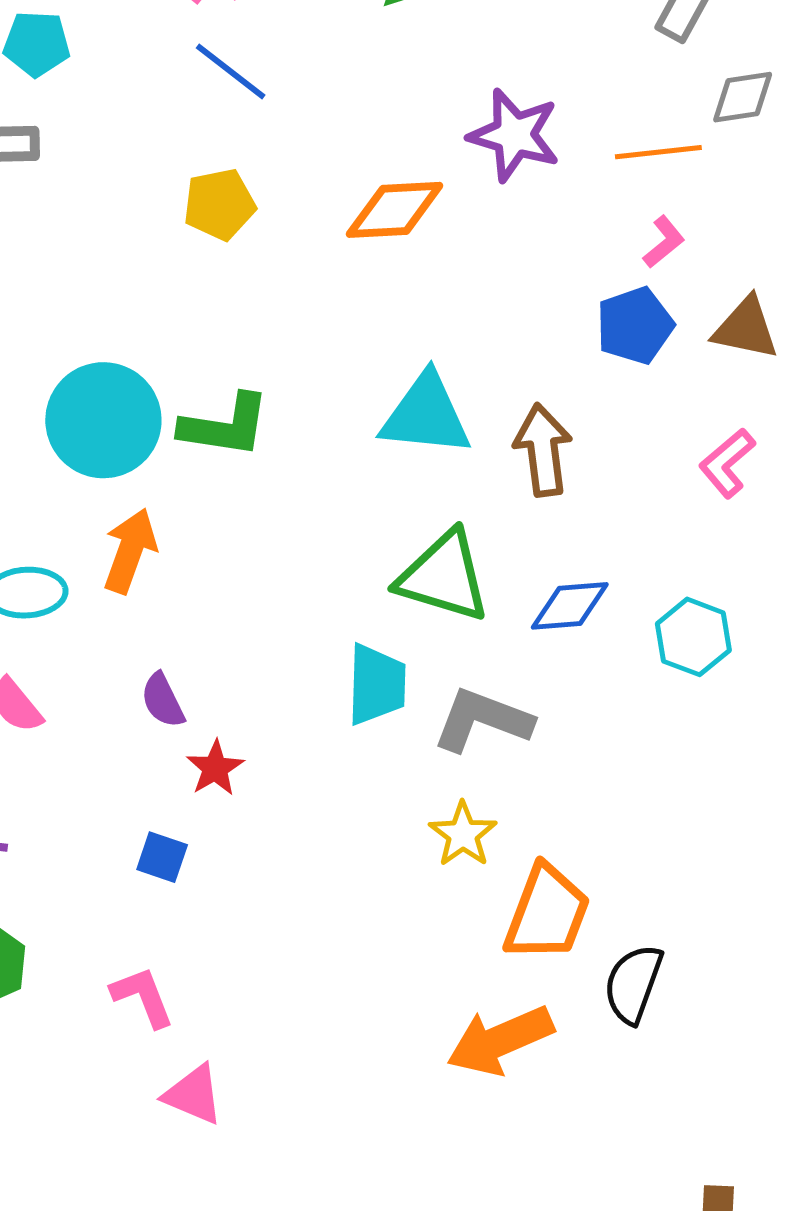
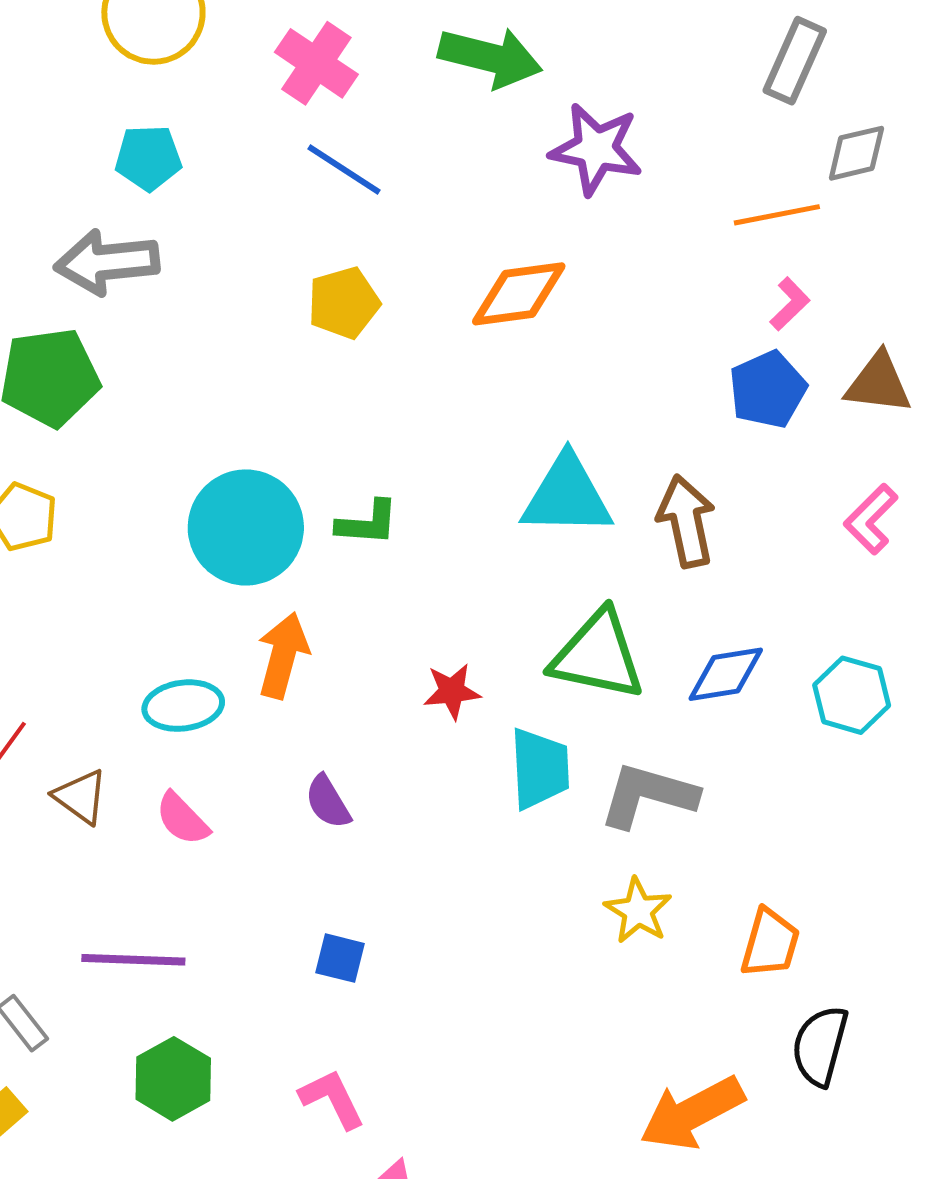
purple star: (514, 135) -> (596, 149), moved
green L-shape: (225, 426) -> (367, 523), size x0.7
red star: (215, 768) -> (452, 691), moved, turned 30
orange trapezoid: (547, 913) -> (770, 943), moved, size x0.7

